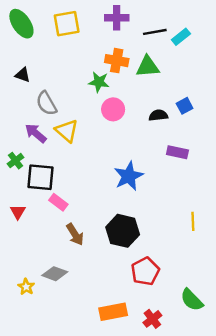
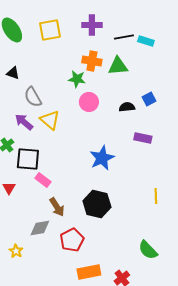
cyan rectangle: (181, 37) -> (146, 41), turned 56
red pentagon: (145, 271) -> (72, 240), moved
gray diamond: (55, 274) -> (40, 228), moved, turned -30
green semicircle: (192, 300) -> (148, 250), moved

